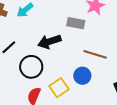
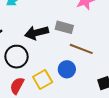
gray rectangle: (76, 23) -> (64, 27), moved

